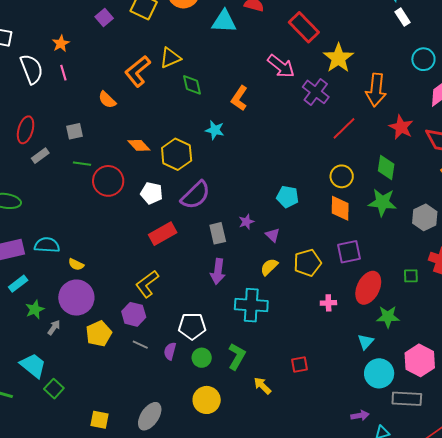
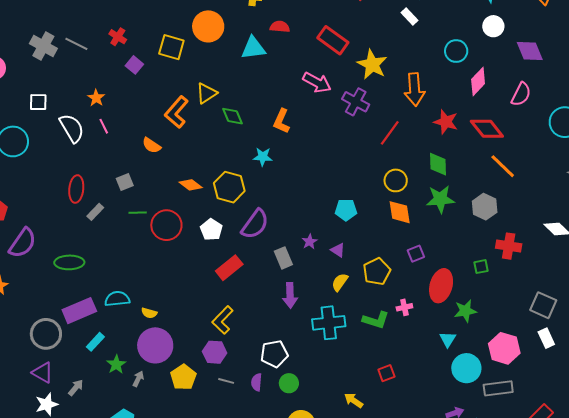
white rectangle: (403, 17) -> (410, 17), moved
white pentagon: (152, 193) -> (211, 230), turned 30
purple square: (349, 252) -> (416, 254), size x0.7
green L-shape: (237, 356) -> (376, 320), moved, turned 88

